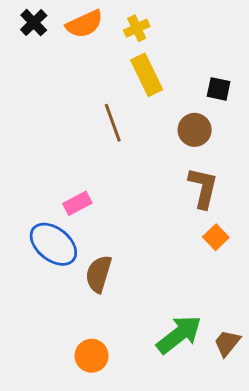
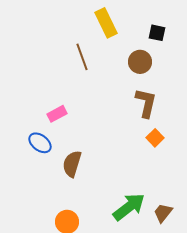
blue ellipse: (53, 244) -> (40, 143), size x0.7

